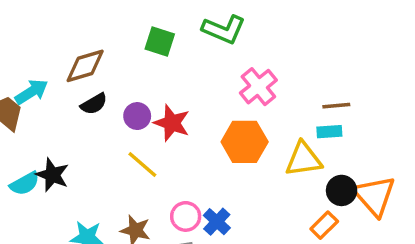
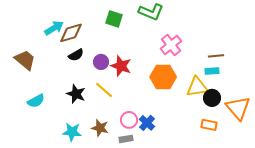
cyan arrow: (32, 92) -> (54, 28), moved
black star: (52, 175) -> (76, 94), moved
black circle: (342, 190) -> (212, 98), moved
orange rectangle: (324, 225) -> (209, 125), turned 56

